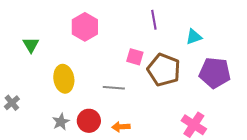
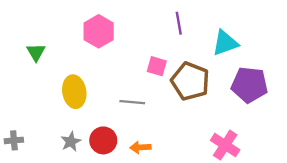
cyan triangle: (194, 37) -> (225, 43), size x1.4
gray cross: (12, 103) -> (14, 140), moved, turned 35

